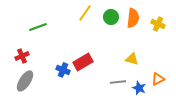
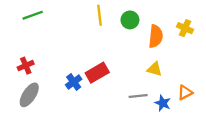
yellow line: (85, 13) -> (99, 15), turned -42
orange semicircle: (133, 18) -> (156, 36), moved
green line: (38, 27) -> (33, 15), moved
blue cross: (63, 70) -> (74, 82), turned 32

